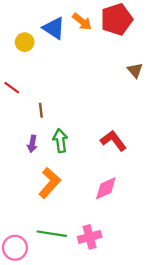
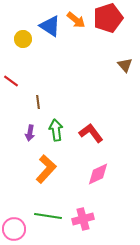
red L-shape: (113, 141) -> (91, 133), moved

